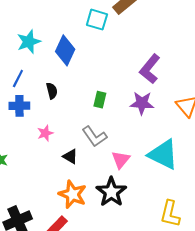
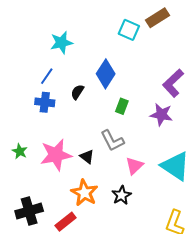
blue diamond: (65, 50) -> (106, 74), moved
black semicircle: (52, 91) -> (77, 92), turned -140
pink star: (45, 133) -> (56, 155), moved, size x2.0
black star: (111, 192) -> (122, 195), size x0.7

